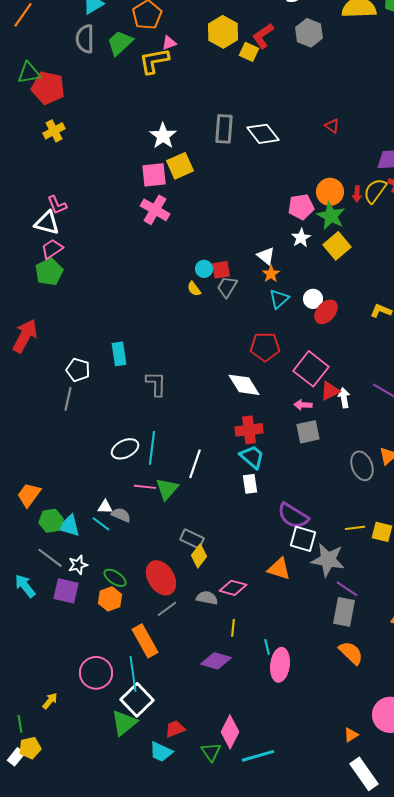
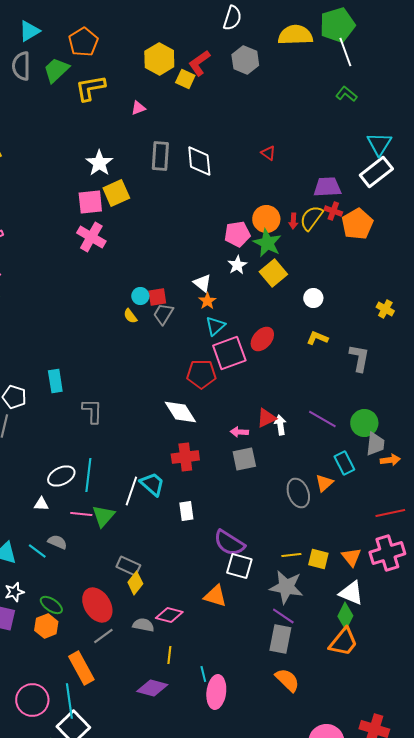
pink triangle: (169, 43) -> (138, 108), moved
white diamond: (263, 134) -> (199, 161), turned 32
white circle: (313, 299) -> (313, 298), moved
pink square: (311, 369) -> (229, 353), moved, turned 32
cyan trapezoid: (252, 457) -> (152, 484), moved
white triangle: (105, 507) -> (41, 504), moved
gray star: (328, 560) -> (286, 587), moved

